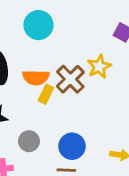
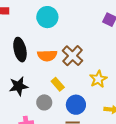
yellow star: (99, 67) -> (98, 79), moved
yellow rectangle: (46, 94) -> (58, 84), moved, turned -64

